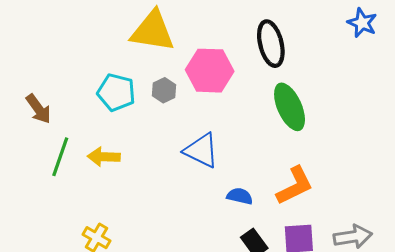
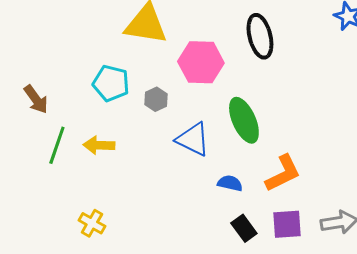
gray hexagon: (164, 90) -> (156, 99), moved
green ellipse: (290, 107) -> (244, 120), moved

